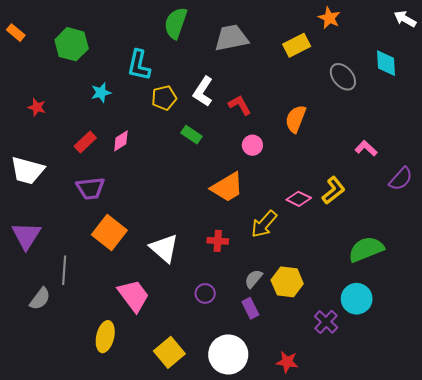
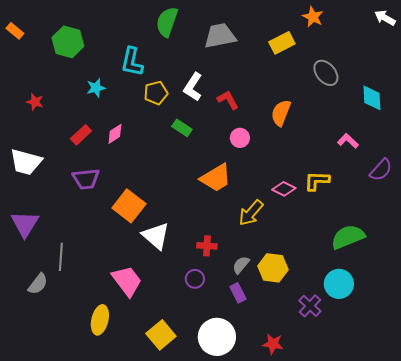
cyan diamond: (386, 63) -> (372, 98), moved
yellow L-shape: (333, 190) -> (317, 181), turned -140
orange square: (109, 232) -> (129, 206), moved
red cross: (218, 241) -> (207, 246), moved

